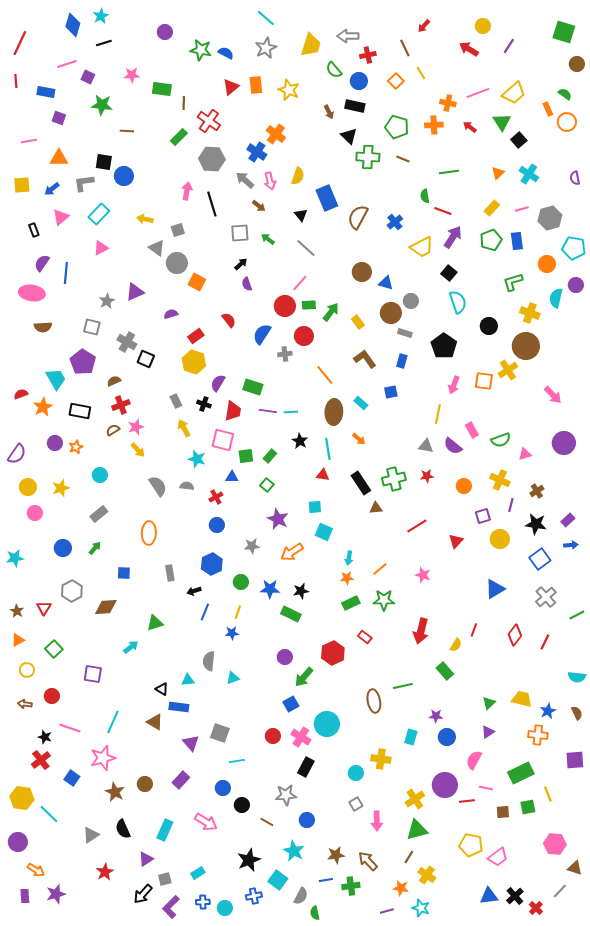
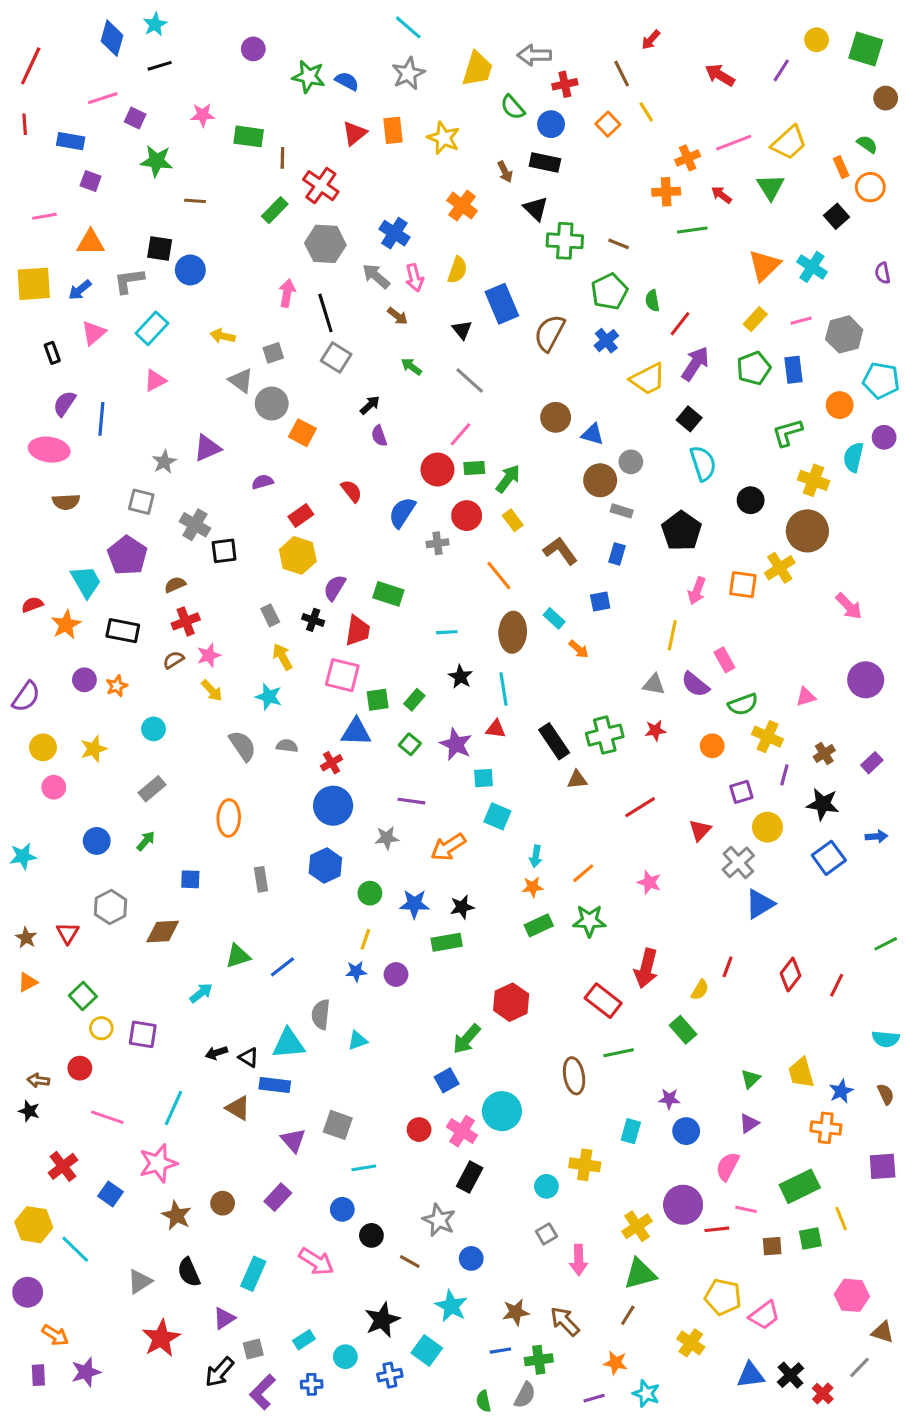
yellow circle: (483, 26) -> (817, 40), moved
orange cross: (448, 103) -> (688, 158), turned -35
green pentagon: (397, 127) -> (609, 291), moved, turned 30
orange cross: (276, 134) -> (462, 206), moved
black square: (519, 140) -> (837, 216), moved
green line: (449, 172) -> (692, 230), moved
orange triangle: (498, 173) -> (764, 265), size x1.6
yellow square: (22, 185) -> (34, 284), size x1.4
red line: (443, 211) -> (680, 324), turned -72
gray square: (240, 233) -> (336, 357), moved, turned 36
yellow rectangle: (358, 322) -> (513, 520), moved
black square: (146, 359) -> (224, 551), turned -30
purple line: (268, 411) -> (411, 801), moved
orange arrow: (359, 439) -> (579, 649), moved
green semicircle: (501, 440) -> (743, 704), moved
cyan star: (197, 459) -> (269, 697), moved
blue triangle: (232, 477) -> (356, 732), size x1.5
purple star: (278, 519) -> (456, 744), moved
purple rectangle: (568, 520) -> (872, 763), moved
blue circle: (217, 525) -> (333, 806), size x1.6
black arrow: (194, 591) -> (216, 1053), moved
gray cross: (546, 597) -> (738, 862), moved
blue line: (205, 612) -> (282, 967), moved, turned 30
green rectangle: (291, 614) -> (447, 942), turned -36
red rectangle: (365, 637) -> (603, 1001), moved, size x1.6
purple circle: (285, 657) -> (396, 975), moved
yellow circle: (27, 670) -> (101, 1028), moved
cyan triangle: (188, 680) -> (289, 1044), size x1.6
yellow trapezoid: (522, 699) -> (801, 1073), turned -120
black star: (45, 737) -> (29, 1111), moved
gray star: (286, 795) -> (439, 1220), turned 30
red star: (105, 872) -> (161, 1338), size x1.4
yellow cross: (427, 875) -> (691, 1343), moved
gray semicircle: (301, 896) -> (525, 1395), moved
cyan circle: (225, 908) -> (345, 1357), moved

